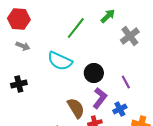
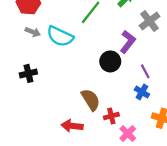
cyan semicircle: (60, 61) -> (60, 36), moved
purple L-shape: (100, 98) -> (128, 42), moved
blue cross: (120, 109) -> (142, 92), moved, turned -32

